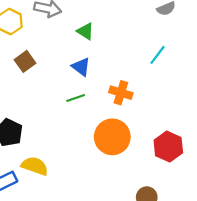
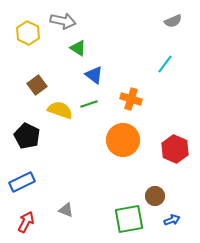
green triangle: (85, 31) -> (78, 48), moved
brown square: (25, 61) -> (37, 85), moved
yellow semicircle: (35, 166) -> (60, 110), moved

